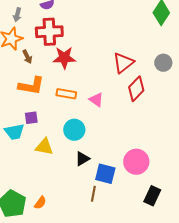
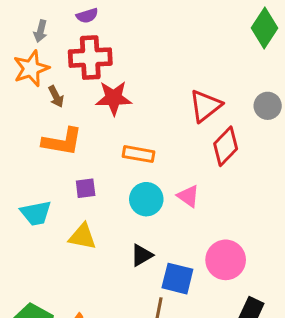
orange rectangle: (66, 94) -> (138, 154), moved
pink triangle: (96, 100) -> (188, 196), moved
purple square: (31, 118) -> (86, 188), moved
cyan circle: (74, 130) -> (146, 199), moved

